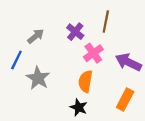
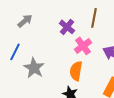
gray arrow: (36, 36) -> (25, 21), moved

